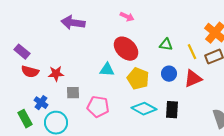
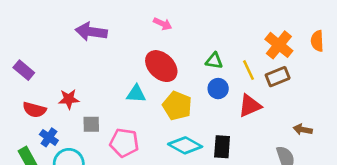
red semicircle: (30, 72) -> (34, 110), moved
blue circle: (169, 74) -> (218, 89), moved

